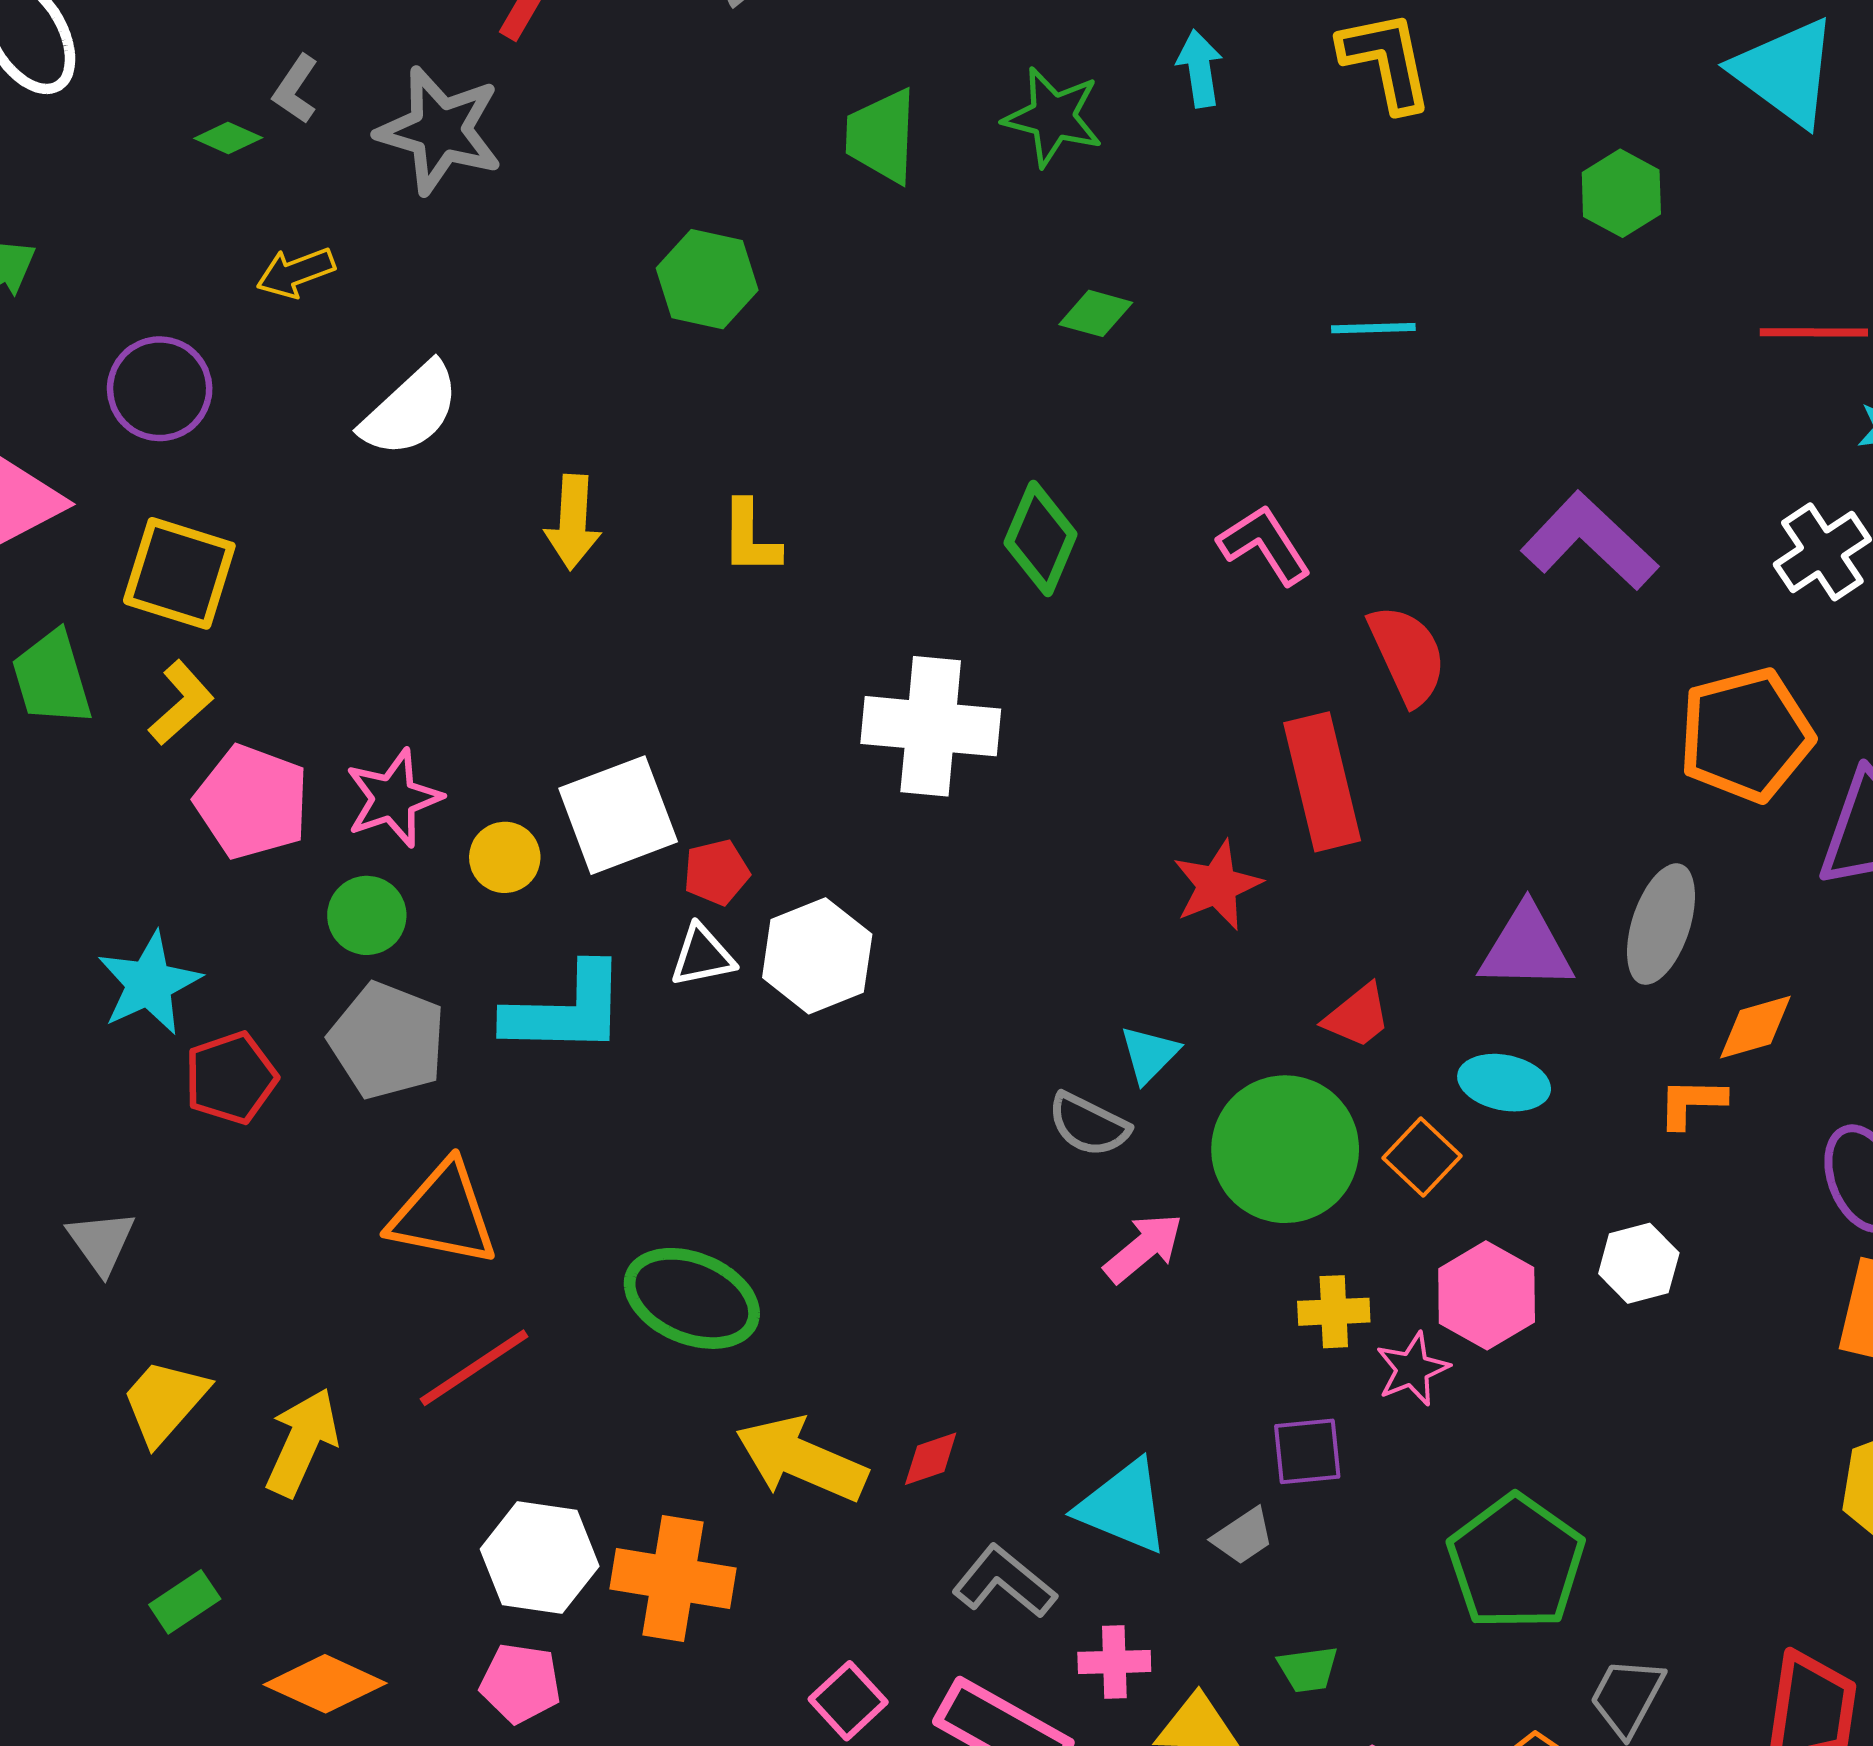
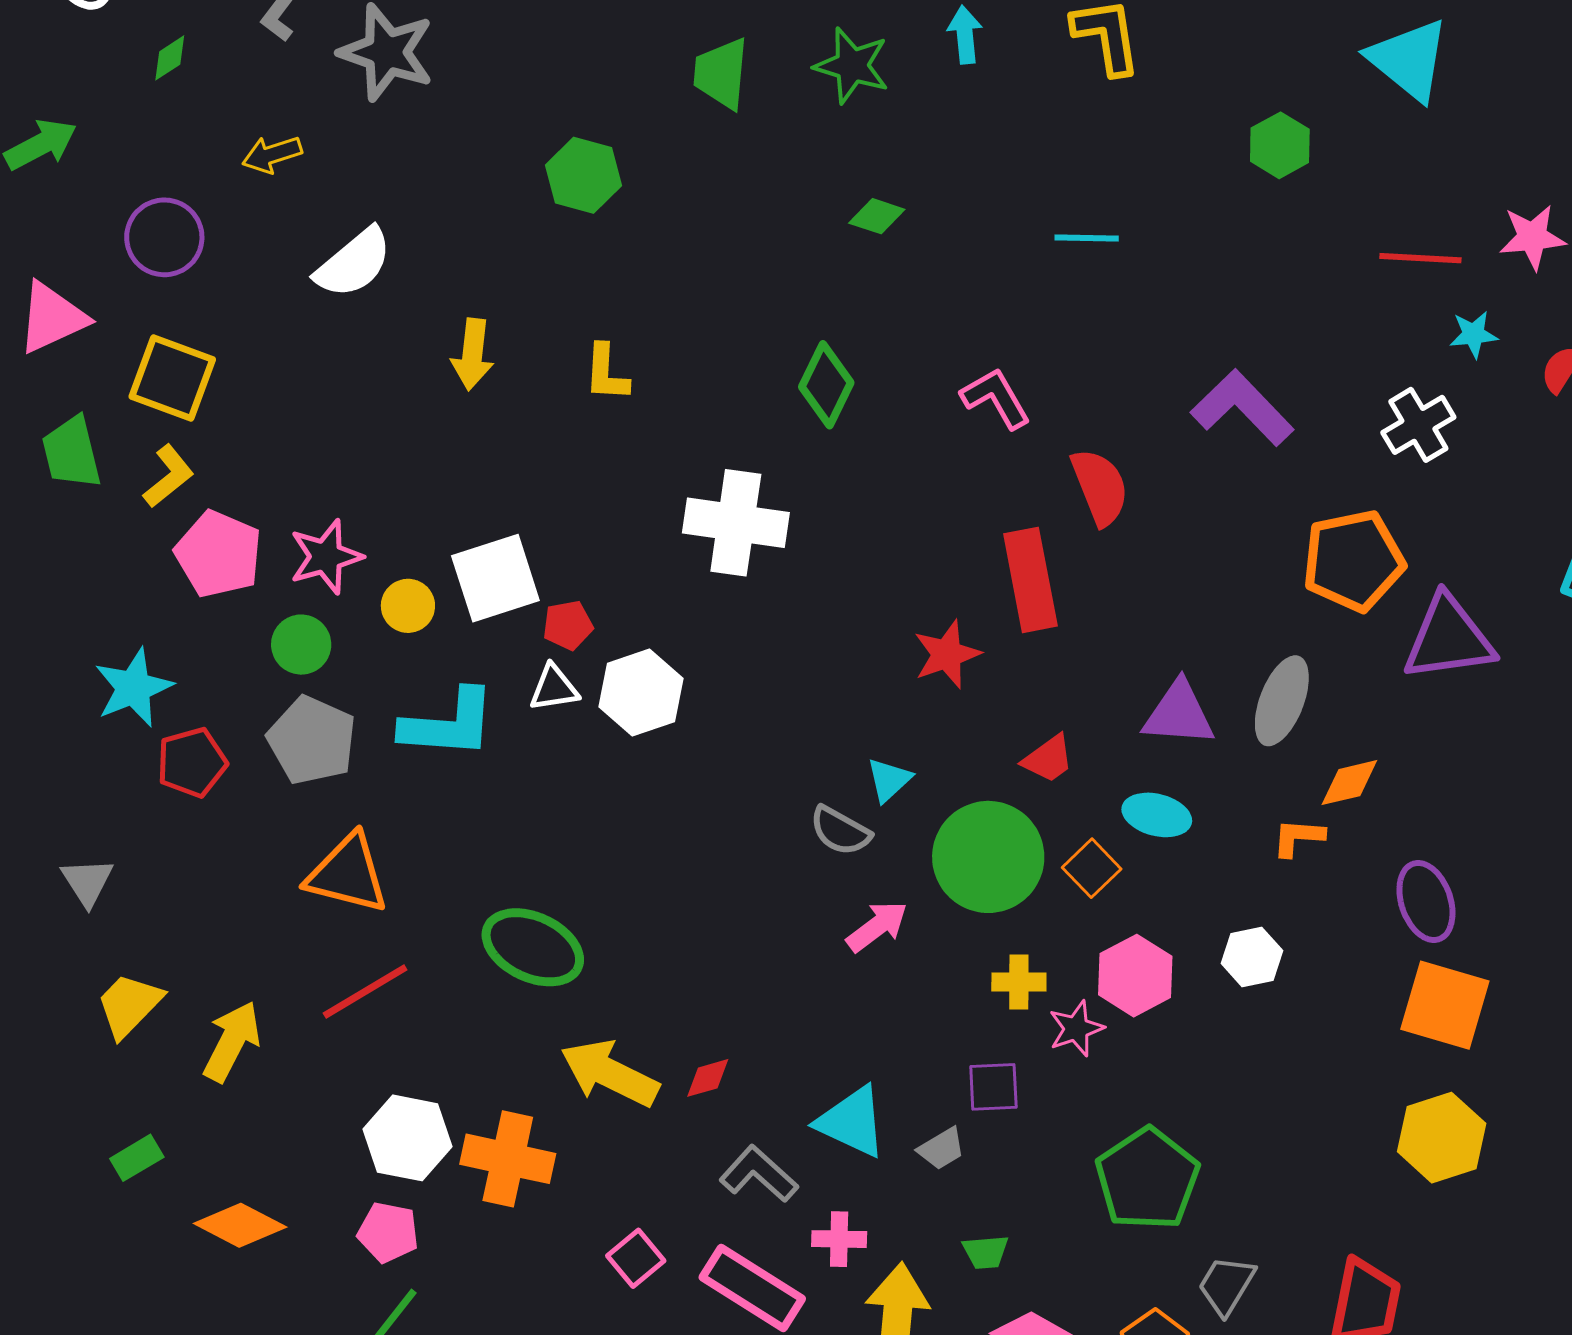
green diamond: (228, 138) -> (170, 58), moved, turned -60

